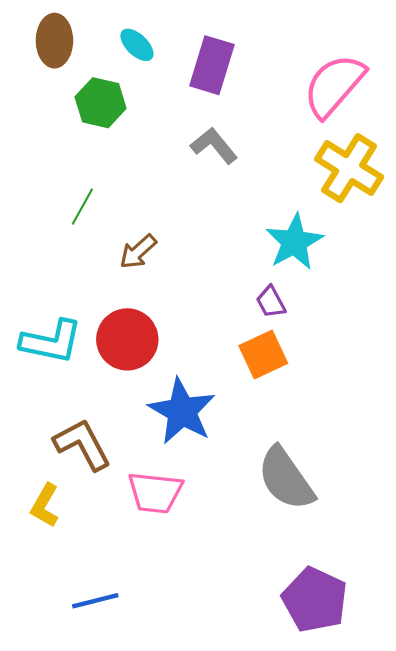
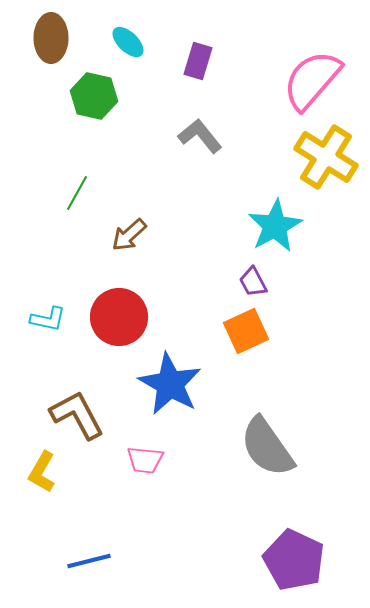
purple rectangle: (212, 65) -> (198, 61), size x0.7
cyan L-shape: (51, 342) -> (48, 319), size x0.6
pink trapezoid: (155, 493) -> (145, 460), size x0.7

